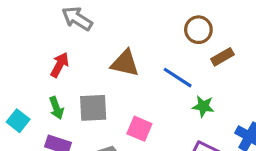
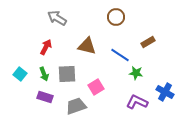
brown circle: (198, 30) -> (116, 17), moved
cyan square: (18, 121) -> (20, 74), moved
pink square: (139, 129) -> (96, 87), turned 35

